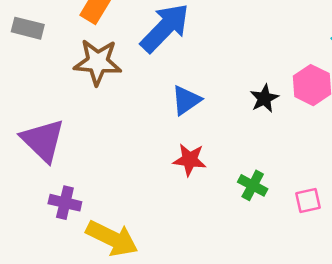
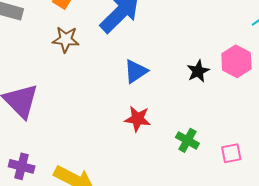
brown star: (98, 62) -> (66, 39), size x0.7
purple cross: (65, 203) -> (22, 166), moved

